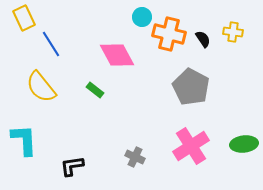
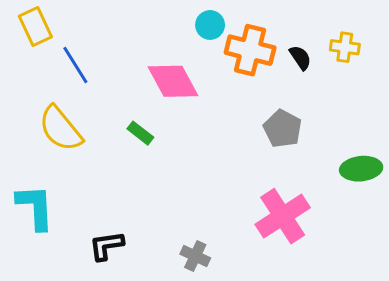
gray pentagon: (191, 87) -> (283, 129), size x0.7
green ellipse: (244, 144) -> (361, 169), moved
gray cross: (135, 157) -> (195, 256), moved

